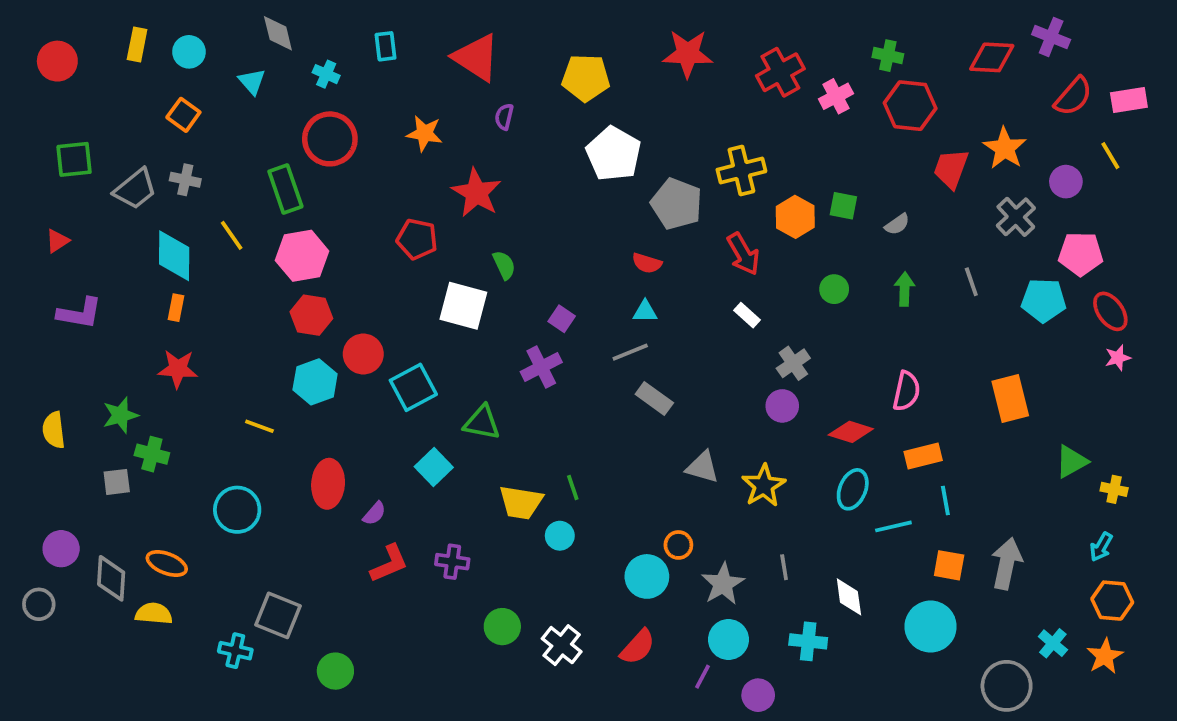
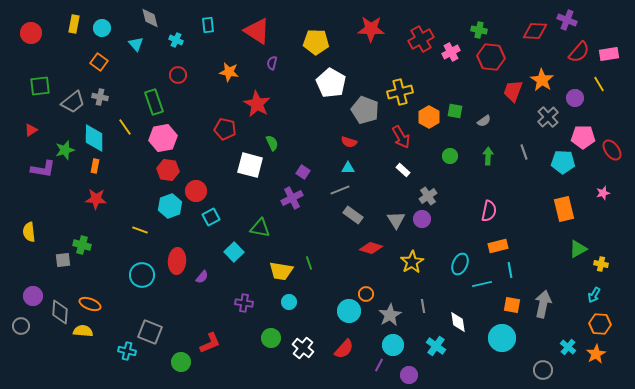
red circle: (330, 139) -> (178, 75), size x0.6
red ellipse: (1110, 311) -> (612, 150), moved
cyan square: (413, 387) -> (211, 217), moved, size x0.7
orange rectangle: (1010, 399) -> (564, 209), moved
green star: (120, 415) -> (65, 150), moved
red diamond: (851, 432) -> (371, 248), moved
gray triangle: (703, 467) -> (396, 220), moved, turned 42
cyan circle: (237, 510) -> (142, 275), moved
cyan circle: (560, 536) -> (289, 302), moved
red L-shape: (389, 564) -> (210, 343), moved
cyan cross: (808, 641) -> (436, 346), turned 30
gray circle: (1007, 686) -> (543, 370), size x0.7

